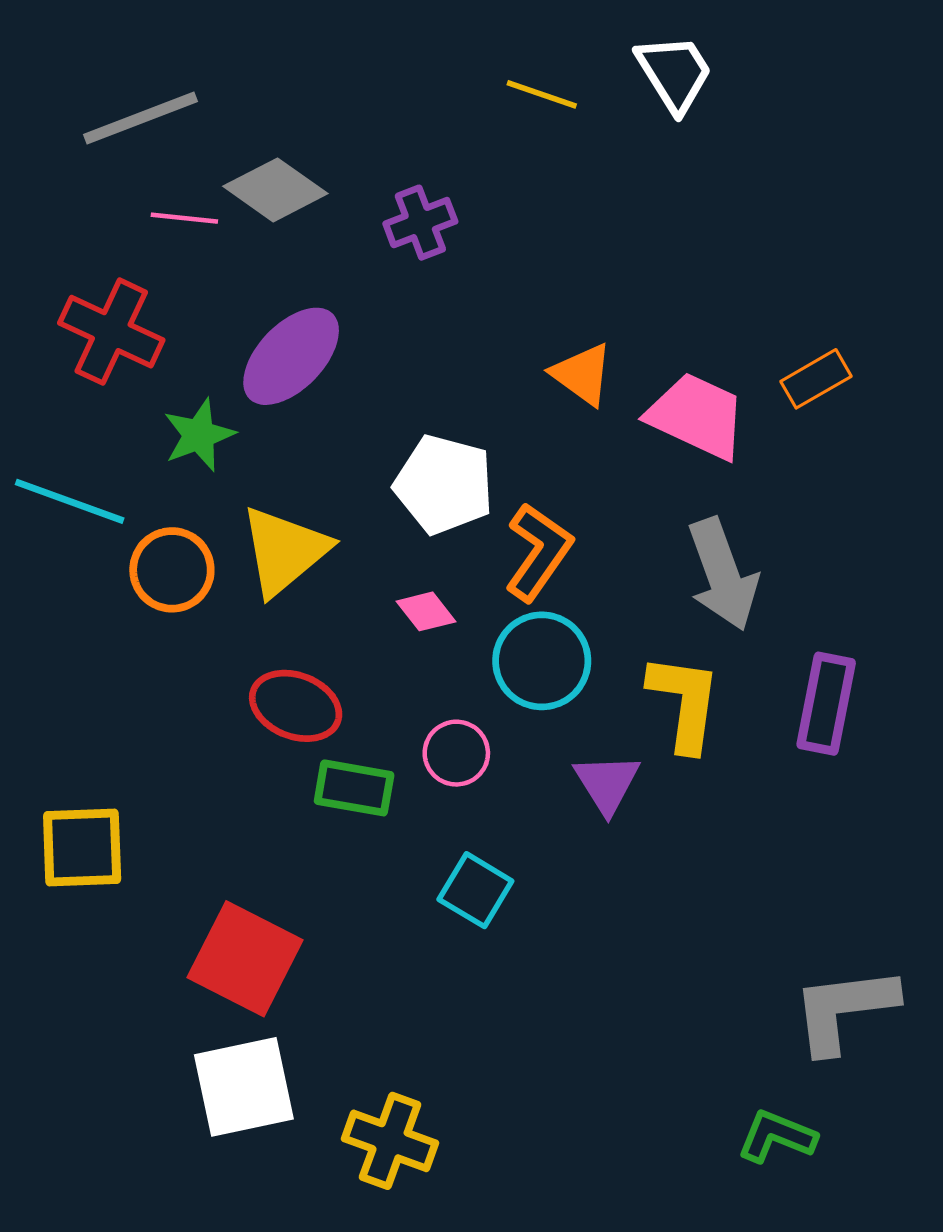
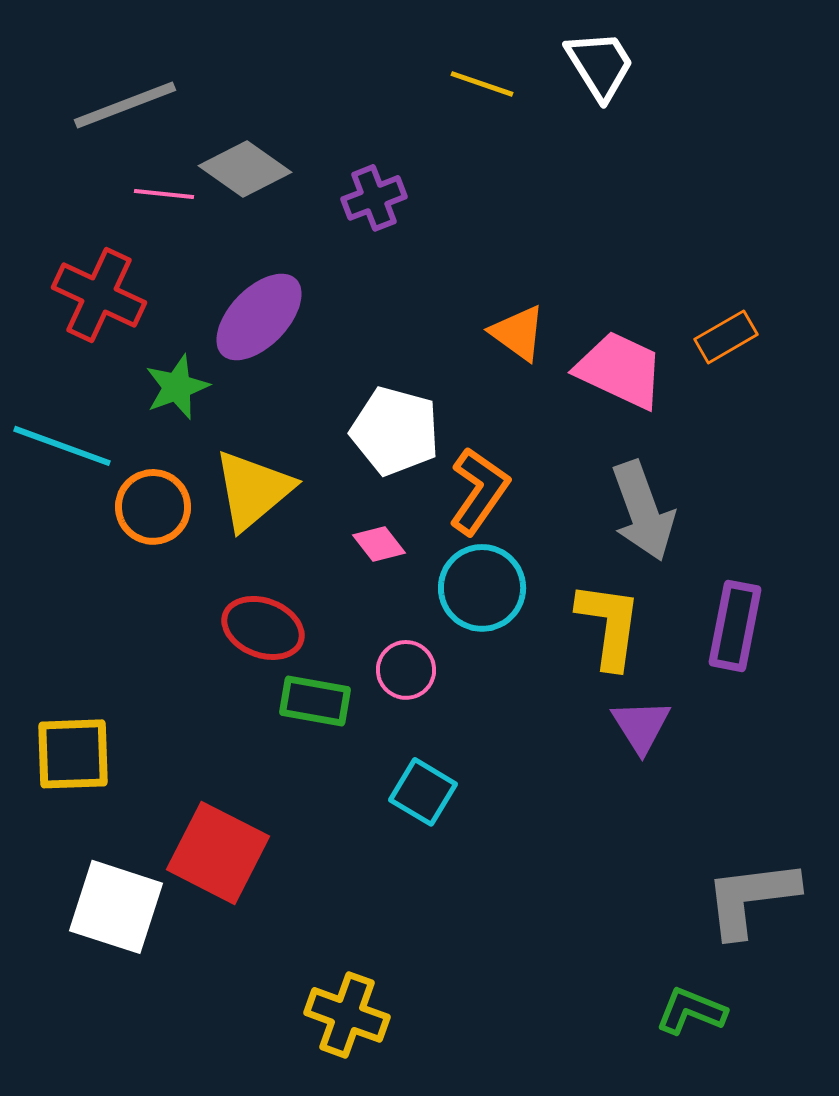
purple triangle: (607, 783) -> (641, 726), moved
white square: (244, 1087) -> (116, 907), moved, turned 30

